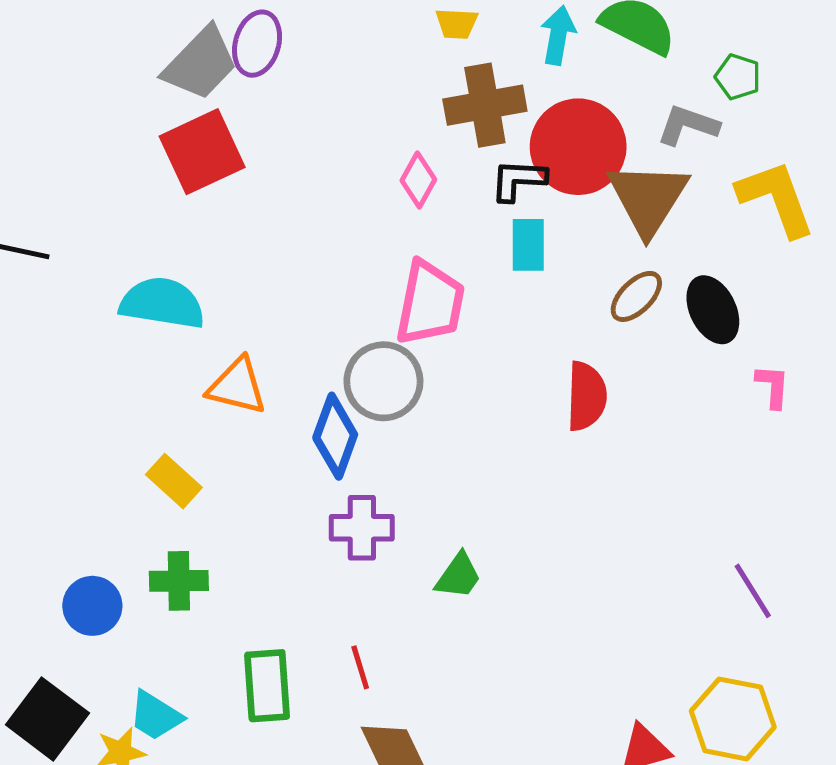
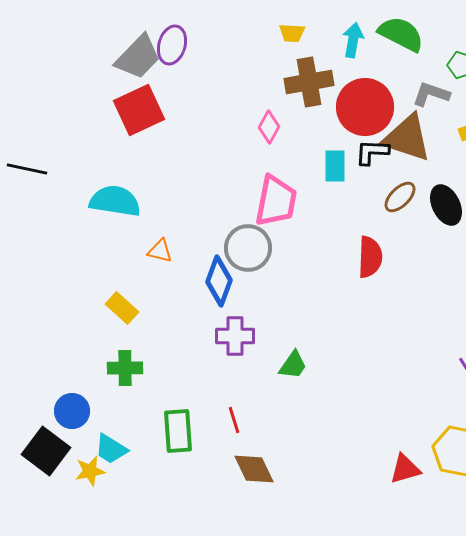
black L-shape: (518, 180) -> (372, 152), moved
brown triangle: (648, 198) -> (407, 138), turned -44
orange triangle: (237, 386) -> (160, 251), size x0.7
blue circle: (92, 606) -> (72, 411), moved

